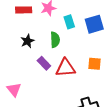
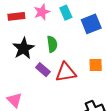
cyan rectangle: (69, 22) -> (66, 13), moved
black star: (27, 41) -> (24, 48), size x1.5

